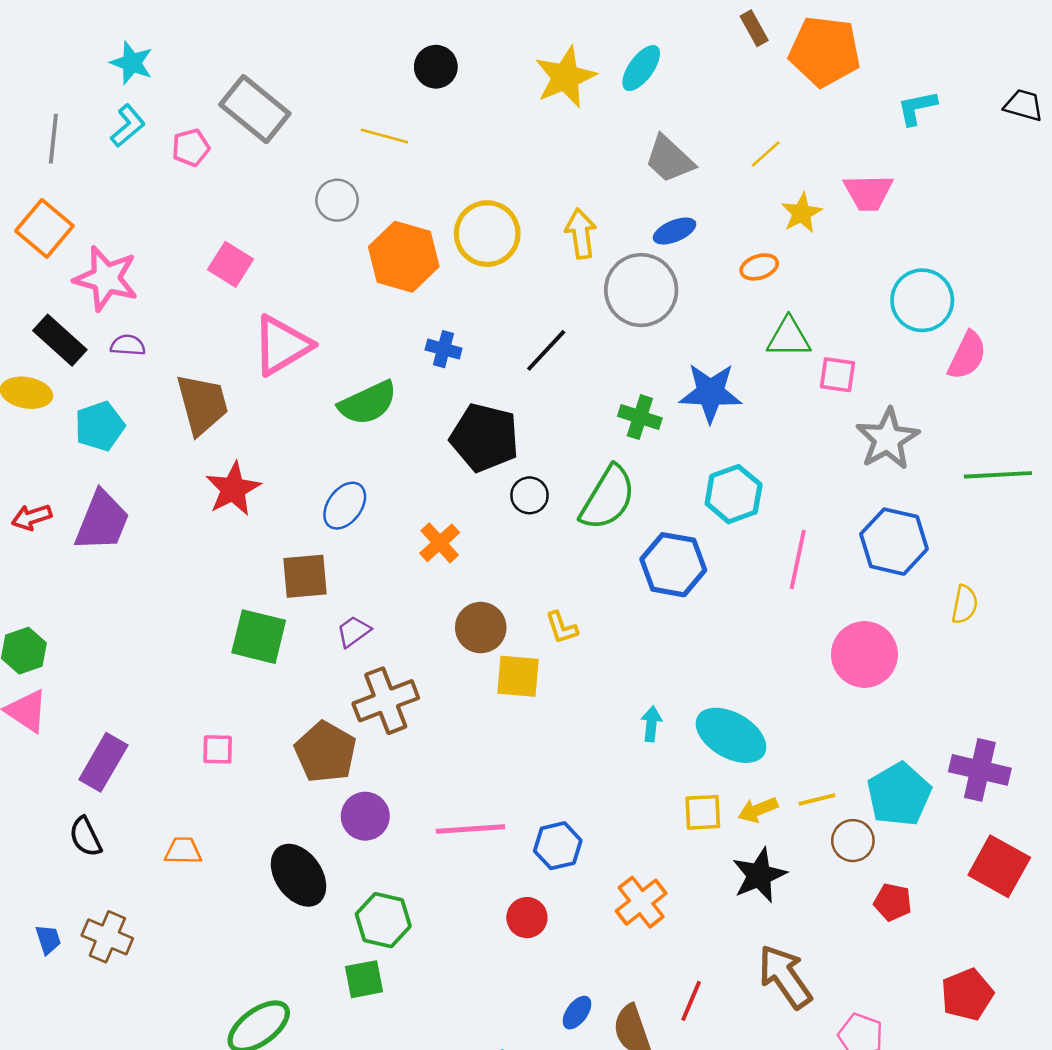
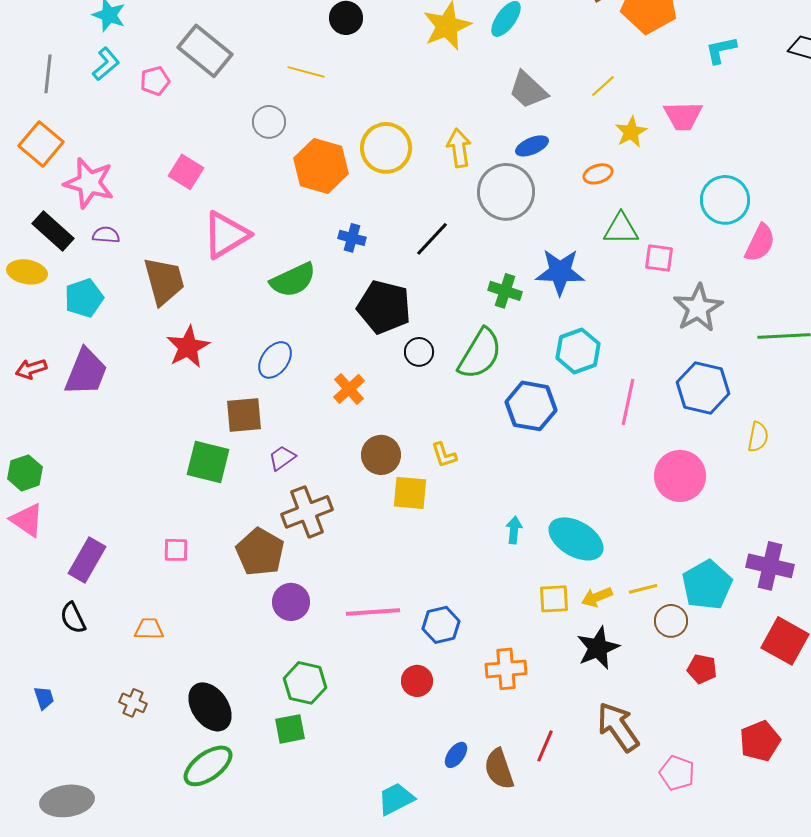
black ellipse: (299, 875) -> (210, 707), moved
orange cross: (641, 902) -> (506, 669), turned 33
brown cross: (107, 937) -> (133, 703), moved, size x0.7

